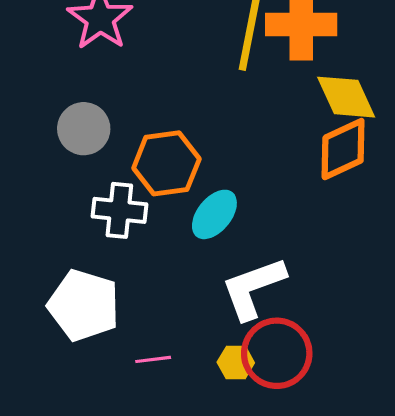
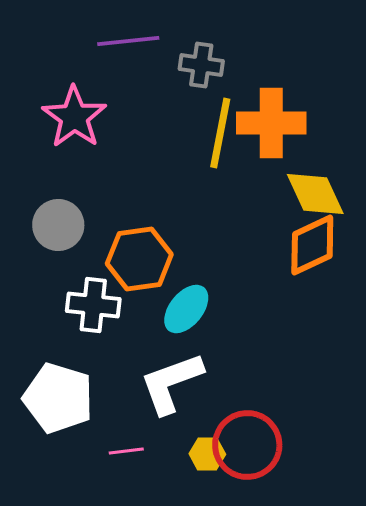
white L-shape: (253, 288) -> (171, 383), moved

